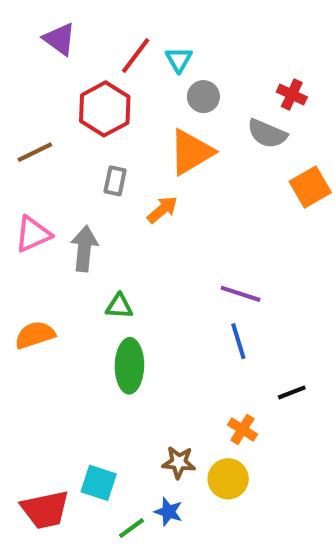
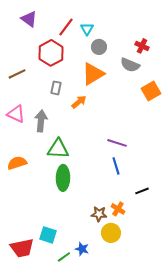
pink triangle: (33, 234) -> (16, 114), turned 48
green triangle: (119, 306) -> (58, 149), size x1.6
brown star: (179, 462) -> (99, 214), moved

